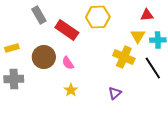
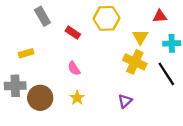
red rectangle: (67, 30) -> (73, 33), size x0.6
yellow triangle: (138, 36) -> (140, 37), moved
yellow rectangle: (12, 48) -> (26, 53), moved
brown circle: (44, 57) -> (40, 98), moved

